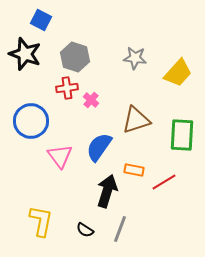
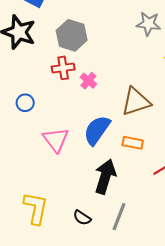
gray star: (135, 58) -> (149, 24), moved
blue circle: (31, 121) -> (25, 103), size x0.5
orange rectangle: (134, 170) -> (133, 143), moved

